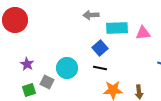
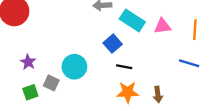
cyan rectangle: (117, 28) -> (132, 20), turned 35
black line: (100, 68) -> (124, 67), moved

